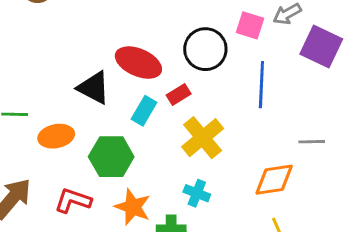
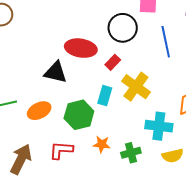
cyan rectangle: (144, 111) -> (105, 96), moved
cyan cross: (197, 193) -> (159, 126), moved, size x1.5
orange star: (133, 207) -> (102, 144), size x0.7

